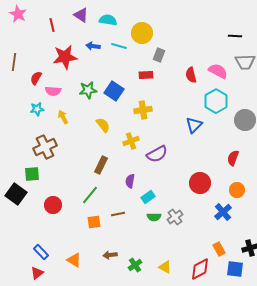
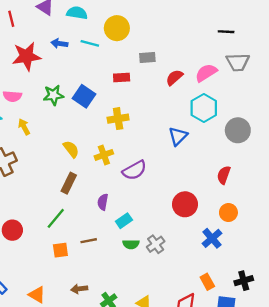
gray rectangle: (159, 55) -> (147, 58), moved, turned 64
pink semicircle: (218, 71) -> (206, 73), turned -60
red semicircle: (191, 75) -> (174, 77), turned 63
yellow semicircle: (103, 125) -> (71, 149), moved

